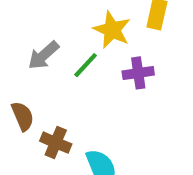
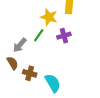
gray arrow: (43, 55) -> (20, 45), moved

